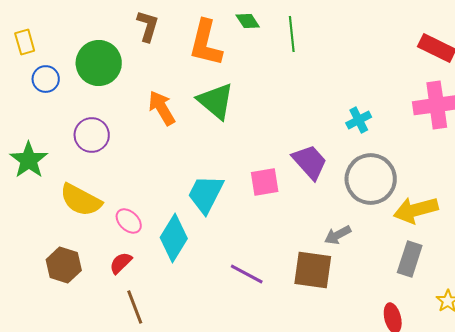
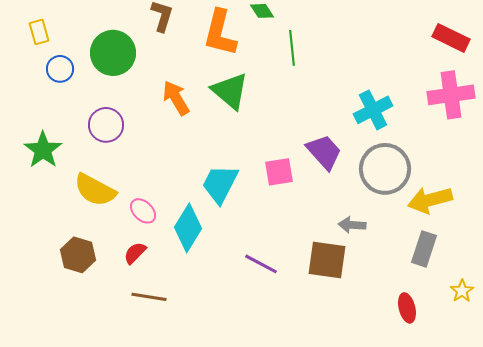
green line: (292, 34) -> (292, 48), moved
cyan cross: (359, 120) -> (373, 110), size x1.5
gray arrow: (338, 235) -> (352, 225), turned 32
brown line: (135, 307) -> (149, 297), turned -60

